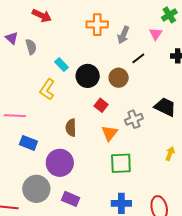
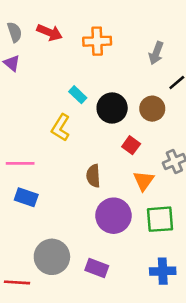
orange cross: (97, 25) -> (97, 41), moved
gray semicircle: (31, 47) -> (15, 32), moved
blue rectangle: (28, 143) -> (26, 197), moved
purple circle: (60, 163) -> (113, 216), moved

